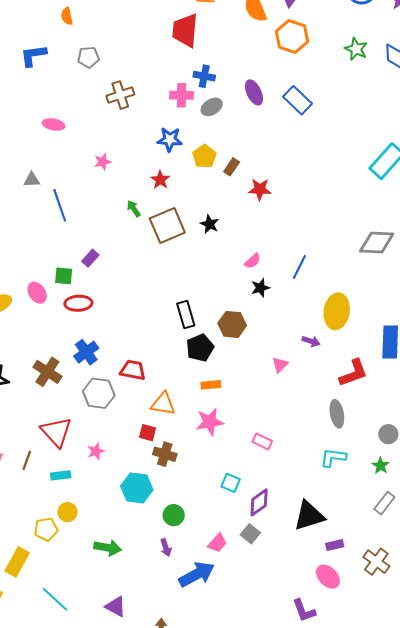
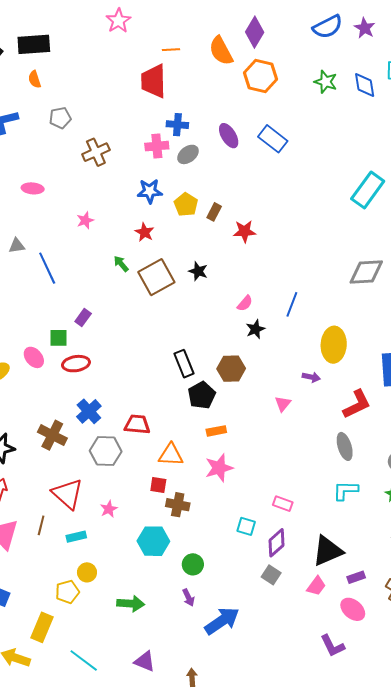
pink rectangle: (262, 441) -> (283, 504), moved
pink trapezoid: (217, 543) -> (316, 586), moved

